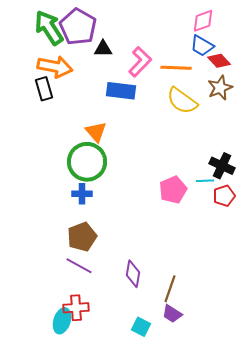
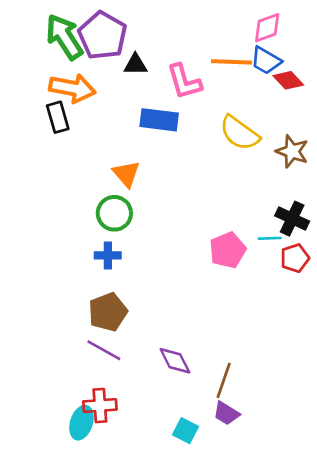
pink L-shape: (140, 62) -> (184, 82), turned 120
orange line: (176, 68) -> (232, 62), moved
brown star: (220, 88) -> (292, 151), moved, turned -30
green circle: (87, 162) -> (114, 213), size x0.7
purple diamond: (133, 274) -> (175, 361), turned -36

